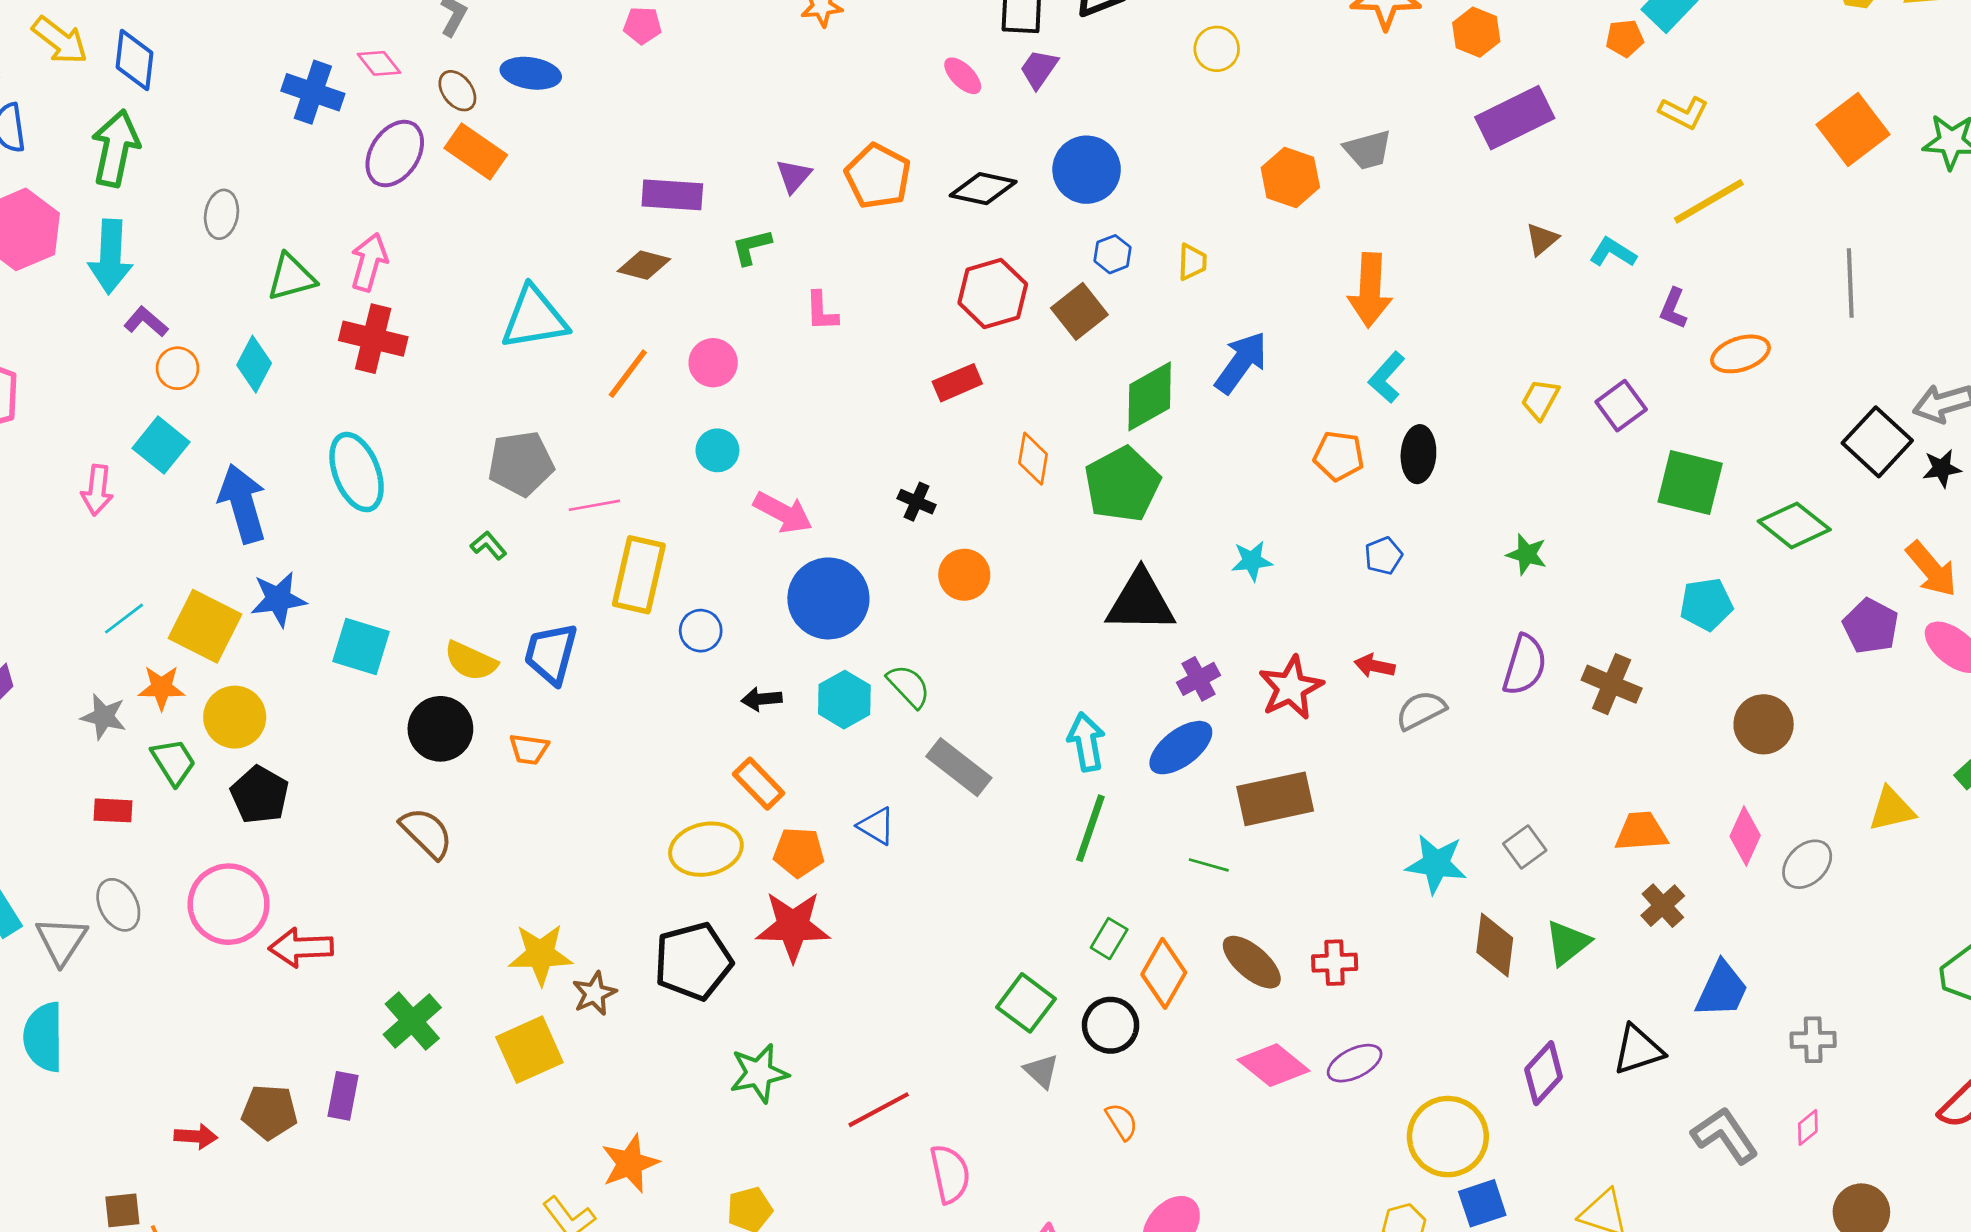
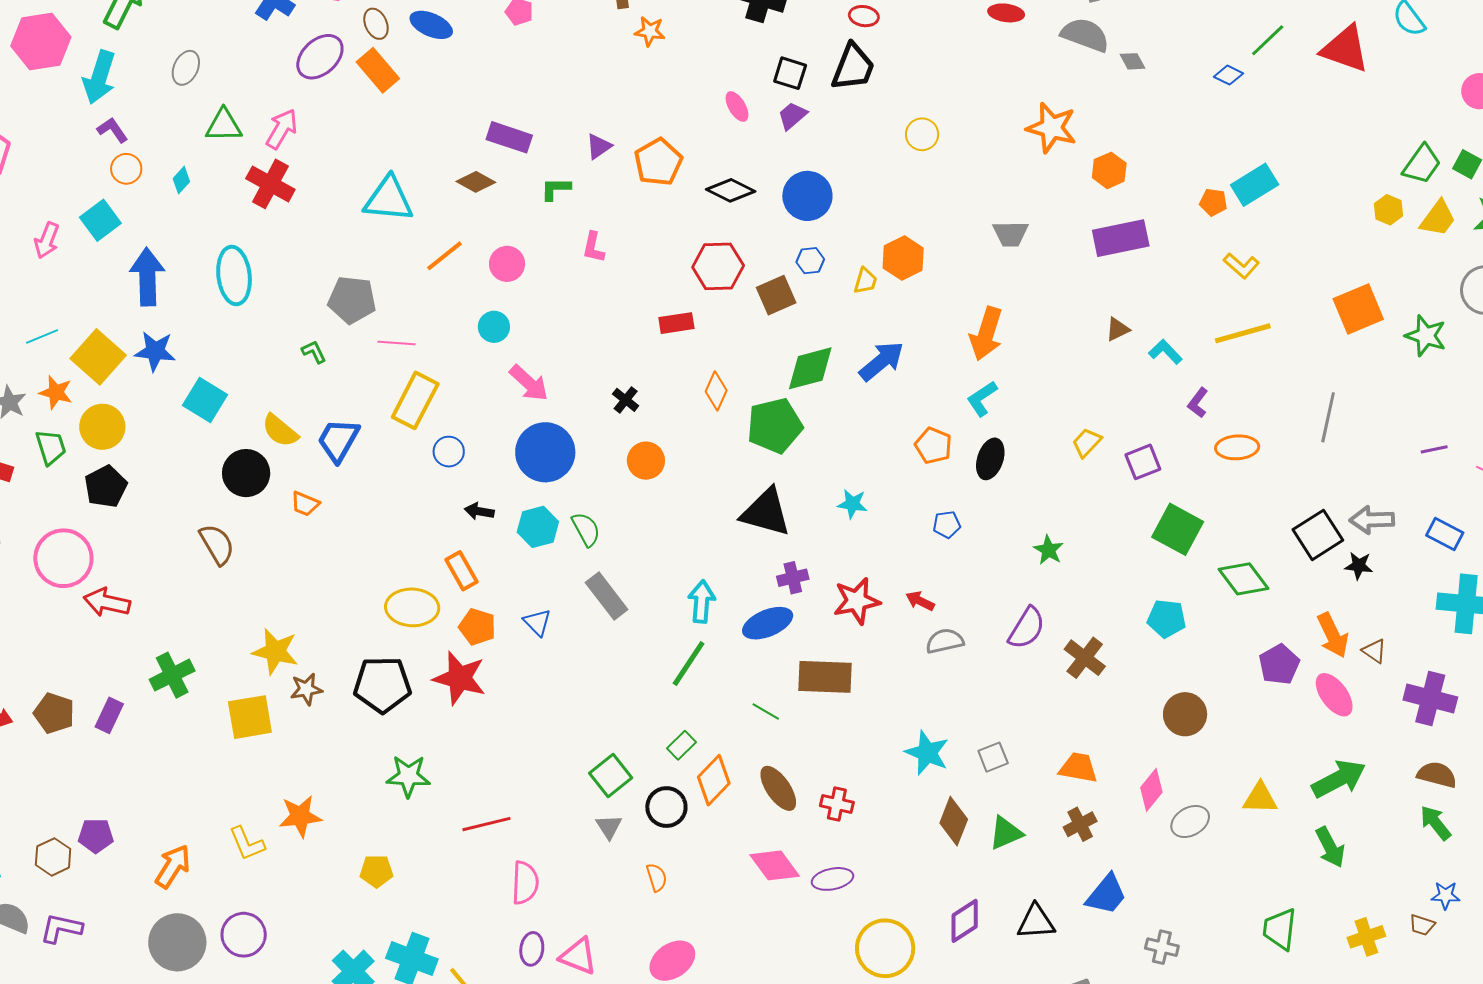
orange hexagon: (1290, 177) -> (903, 258), moved
cyan diamond: (254, 364) -> (181, 180), size x0.7

